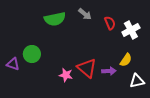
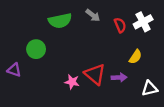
white cross: (131, 30) -> (143, 22), moved
green circle: (32, 54) -> (36, 49), moved
yellow semicircle: (126, 60) -> (135, 57), moved

